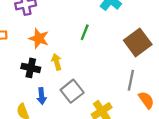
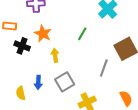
black cross: (31, 68) -> (22, 46), moved
gray line: (131, 80) -> (104, 68), moved

